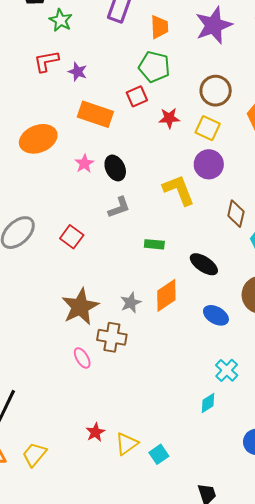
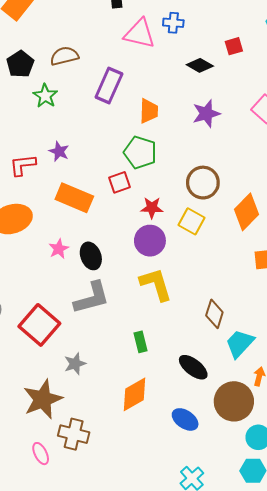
purple star: (214, 25) -> (206, 114), size x0.7
red L-shape: (46, 61) -> (23, 165), moved
purple circle: (209, 164) -> (150, 241), moved
gray L-shape: (119, 207) -> (92, 298), size x1.5
red square: (72, 237) -> (39, 325), size x1.6
green rectangle: (154, 244) -> (140, 342), moved, turned 66
black ellipse: (204, 264) -> (193, 367), moved
gray star: (131, 303) -> (75, 364), moved

